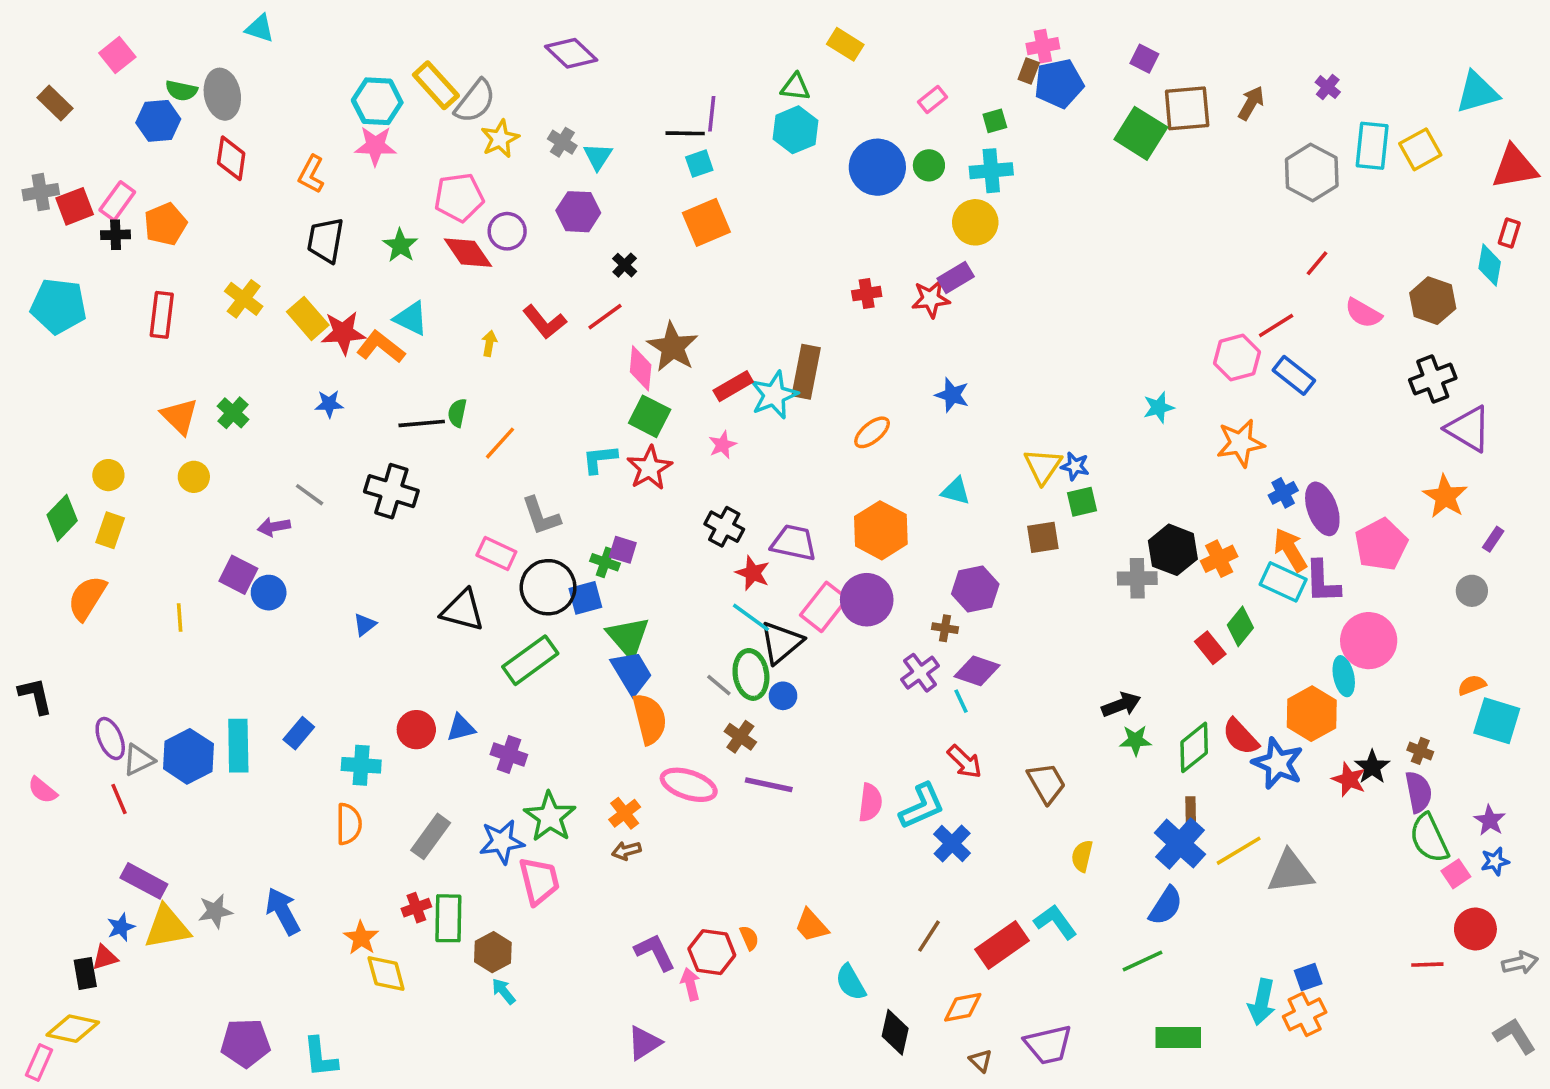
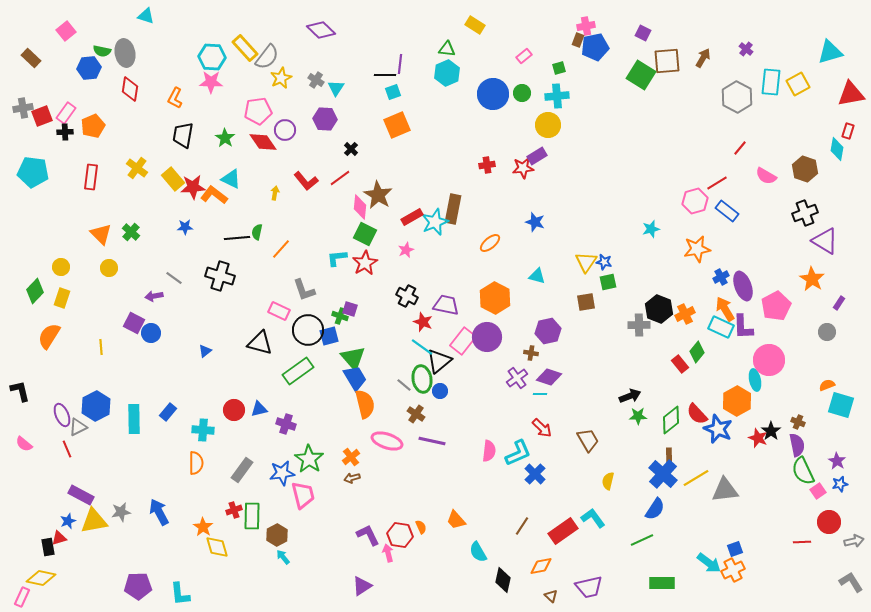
cyan line: (961, 701) -> (540, 394), turned -64
blue hexagon: (188, 756) -> (96, 406), moved
cyan arrow: (1262, 1002) -> (709, 563), turned -65

